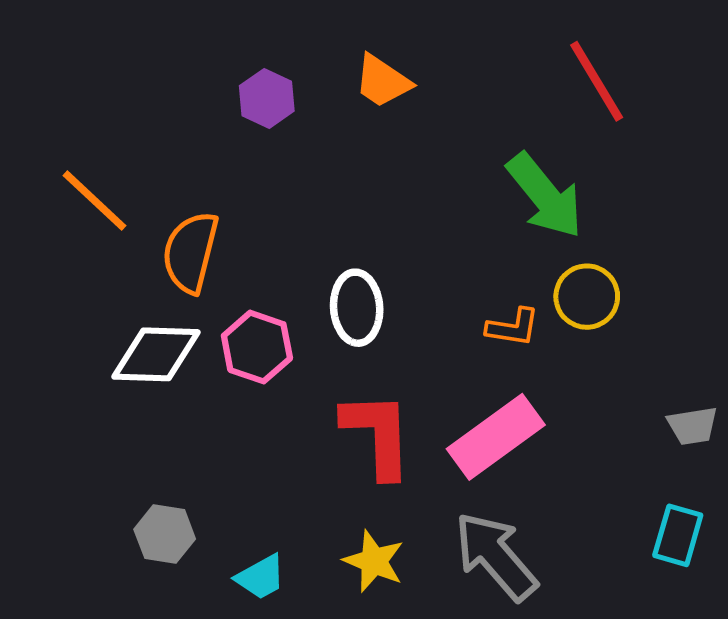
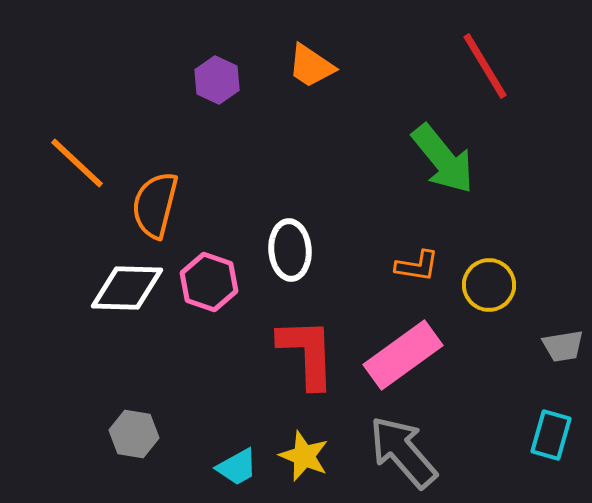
yellow circle: (587, 297) -> (489, 285), moved
cyan trapezoid: (261, 577) -> (237, 467), moved

